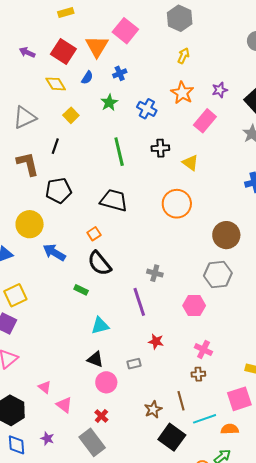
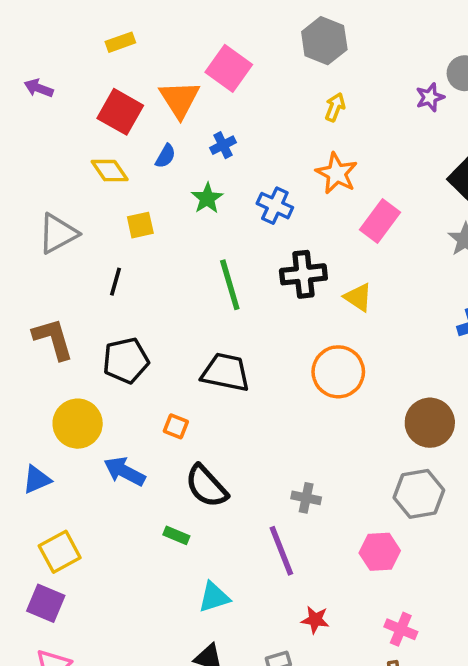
purple arrow: (27, 52) -> (39, 88), moved
purple star: (220, 90) -> (430, 97), moved
yellow square: (71, 115) -> (140, 225), turned 35
black cross: (160, 148) -> (303, 274), size x1.4
brown L-shape: (28, 164) -> (53, 339), moved
orange square: (94, 234) -> (176, 426), moved, turned -32

